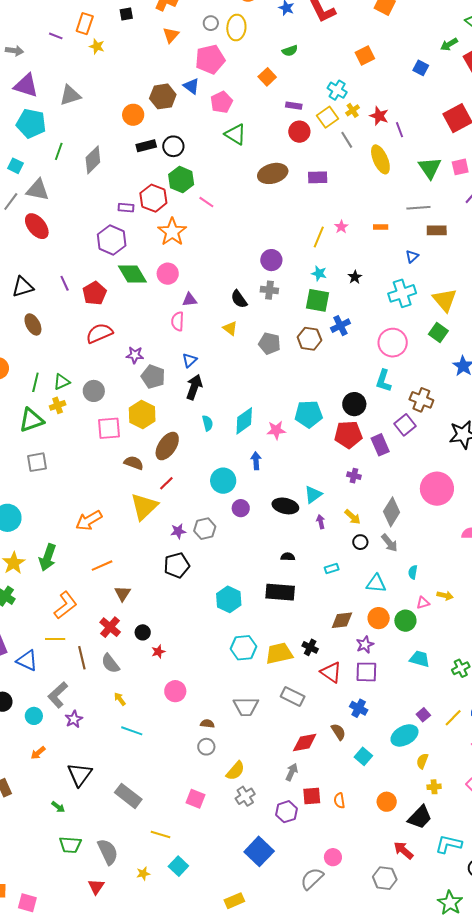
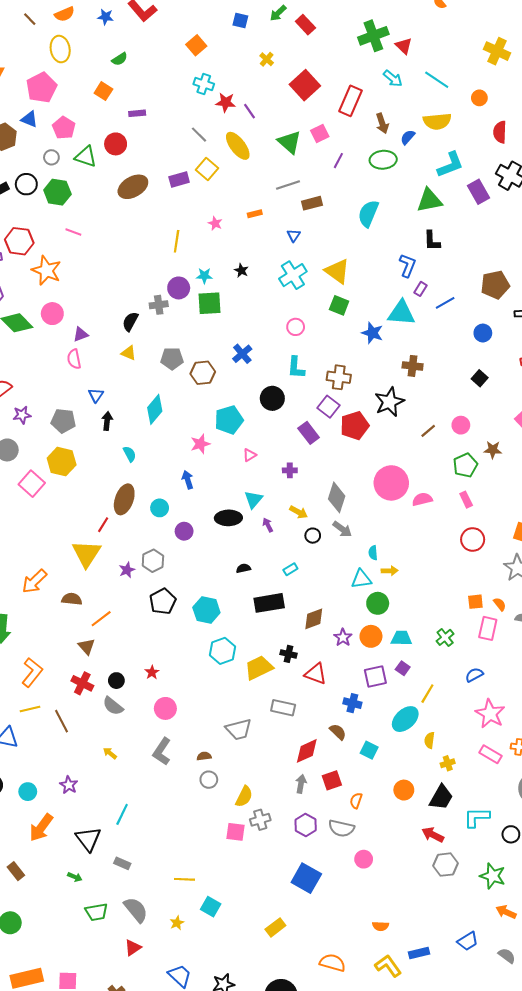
gray circle: (211, 23) -> (51, 157), moved
blue square: (421, 68) -> (240, 20), moved
cyan cross: (337, 90) -> (204, 84), moved
yellow cross: (353, 110) -> (267, 59), moved
yellow square: (328, 117) -> (207, 169), moved
red circle: (299, 132) -> (116, 144), moved
green hexagon: (181, 180) -> (57, 192), moved
yellow line: (319, 237) -> (177, 241), moved
purple circle: (271, 260) -> (179, 288), moved
black semicircle: (239, 299) -> (130, 322), turned 78
blue cross: (340, 326) -> (242, 354), moved
brown hexagon: (309, 339) -> (203, 373), moved
pink circle: (393, 343) -> (296, 327), size x0.6
purple star: (135, 355) -> (22, 415), moved
black arrow: (194, 387) -> (107, 421), size x0.7
cyan diamond: (244, 421) -> (155, 409), moved
pink square: (109, 428) -> (32, 484), turned -30
red pentagon: (348, 435) -> (355, 426), moved
brown ellipse: (167, 446) -> (124, 499), moved
brown semicircle: (134, 463) -> (72, 599), moved
cyan circle: (223, 481) -> (160, 508), size x0.7
pink circle: (437, 489) -> (391, 483), moved
black pentagon: (177, 565) -> (163, 601), moved
orange line: (102, 566) -> (101, 619), moved
cyan triangle: (376, 583) -> (361, 579), moved
black rectangle: (280, 592) -> (269, 603), moved
yellow arrow: (445, 596) -> (390, 571), moved
cyan hexagon: (229, 599) -> (206, 610), moved
pink triangle: (423, 603) -> (250, 455), moved
orange circle: (379, 618) -> (371, 636), moved
cyan hexagon: (244, 648) -> (222, 651), moved
red star: (158, 652) -> (152, 672), moved
gray semicircle: (110, 663) -> (113, 706), moved
purple square: (366, 672) -> (375, 677), moved
pink circle: (175, 691) -> (165, 708), moved
gray L-shape: (58, 695) -> (162, 752), moved
purple square: (423, 715) -> (403, 668), moved
yellow line: (453, 718) -> (427, 694), moved
cyan line: (132, 731) -> (122, 814), moved, turned -70
orange arrow: (38, 753) -> (41, 828), size x1.8
gray rectangle: (128, 796) -> (122, 863), moved, size x0.6
gray cross: (245, 796) -> (260, 820), turned 30
red square: (312, 796) -> (332, 780), moved
pink square: (195, 799) -> (235, 832), moved
orange semicircle: (339, 801) -> (356, 801), turned 42
blue square: (259, 851) -> (306, 878), moved
gray hexagon: (385, 878) -> (446, 865), moved
gray semicircle: (312, 879) -> (341, 828), moved, turned -110
red triangle: (96, 887) -> (133, 948), turned 36

